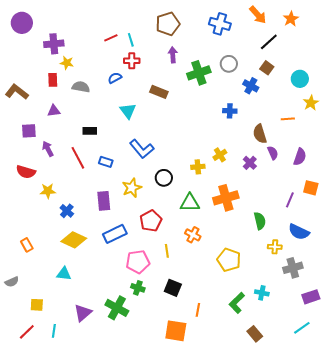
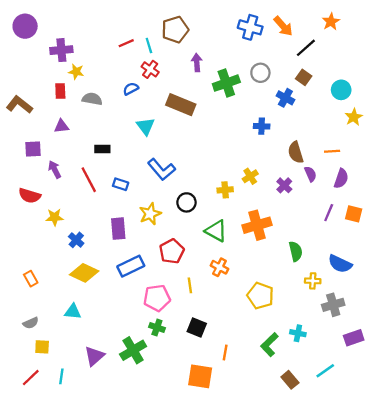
orange arrow: (258, 15) -> (283, 26), moved
brown pentagon: (168, 24) -> (175, 30), moved
red cross: (132, 61) -> (150, 69), turned 35
brown rectangle: (159, 92) -> (181, 105), size x1.4
orange line: (288, 119) -> (332, 151), moved
purple line: (290, 200) -> (329, 213), moved
green triangle: (190, 203) -> (216, 231), turned 30
gray semicircle: (12, 282) -> (31, 323), moved
green cross: (117, 308) -> (133, 350), turned 30
cyan line: (302, 328) -> (325, 371), moved

